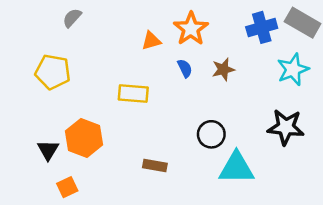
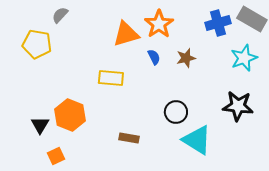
orange triangle: (151, 41) -> (126, 34), size x1.6
yellow pentagon: (53, 72) -> (37, 44), moved
cyan triangle: (236, 168) -> (197, 140), turned 32

